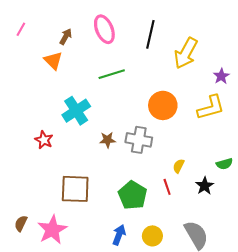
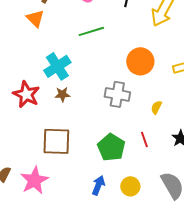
red star: (44, 140) -> (26, 94), size x1.5
brown star: (108, 140) -> (62, 94), moved
yellow semicircle: (179, 166) -> (156, 107), moved

